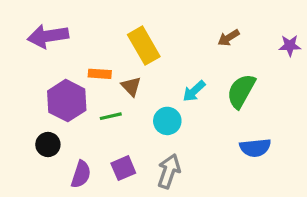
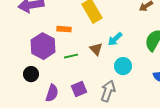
brown triangle: (131, 86) -> (96, 49), moved
cyan arrow: (194, 91) -> (115, 39), moved
cyan circle: (167, 121) -> (123, 66), moved

